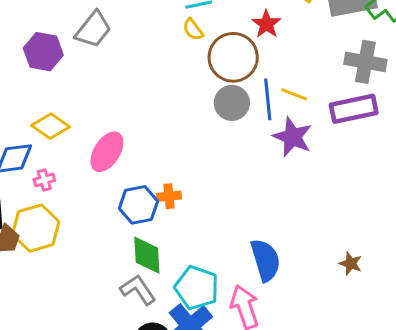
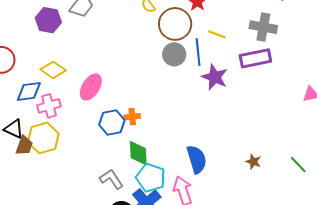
yellow line: (294, 94) -> (217, 34), moved
pink cross: (44, 180) -> (49, 106), size x1.6
green diamond: (147, 255) -> (138, 153), moved

